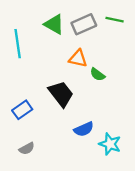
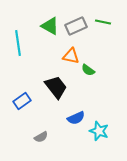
gray semicircle: (27, 149) -> (41, 137), moved

